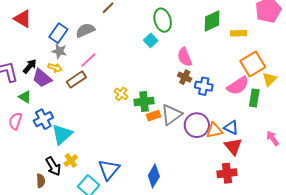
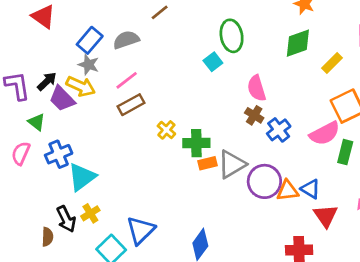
yellow rectangle: (238, 33) -> (332, 63), turned -49
yellow arrow: (55, 68) -> (81, 86), size x1.5
brown rectangle: (76, 79) -> (131, 105), moved
blue cross: (204, 86) -> (279, 130), turned 36
red triangle: (233, 146) -> (326, 216), moved

